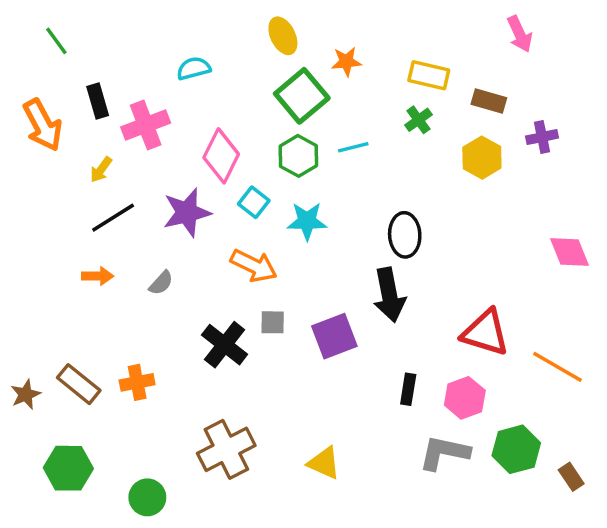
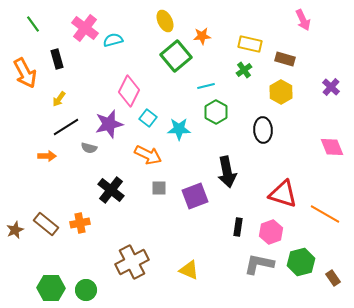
pink cross: (146, 125) -> (85, 28), moved, turned -32
purple cross: (542, 137) -> (331, 87), moved, turned -36
green hexagon: (298, 156) -> (216, 112), moved
black ellipse: (405, 235) -> (263, 130), moved
orange arrow: (98, 276) -> (47, 156), moved
gray semicircle: (161, 283) -> (89, 148), moved, turned 63
black cross: (225, 345) -> (111, 190), moved
green hexagon: (68, 468) -> (51, 288), moved

